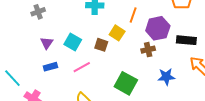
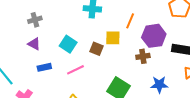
gray cross: (38, 12) -> (35, 20), moved
yellow square: (117, 33) -> (113, 38), turned -35
purple triangle: (47, 43) -> (34, 44), moved, turned -40

